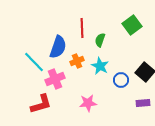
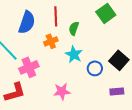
blue semicircle: (58, 47) -> (27, 22), moved
orange cross: (77, 61) -> (51, 41), moved

